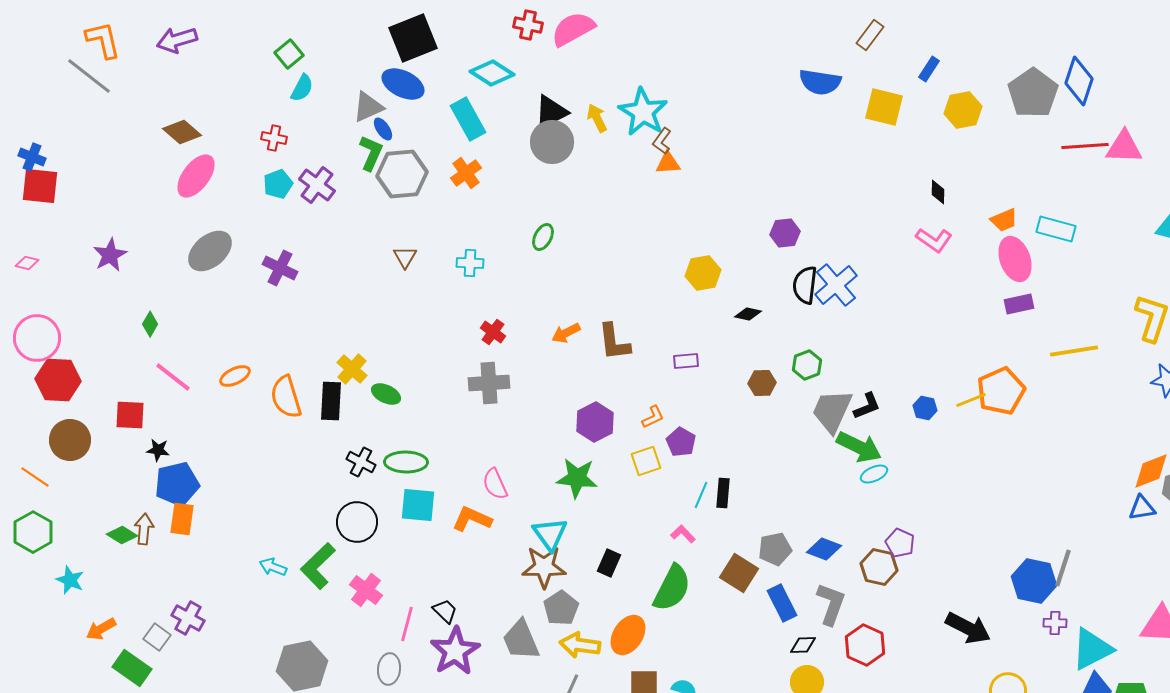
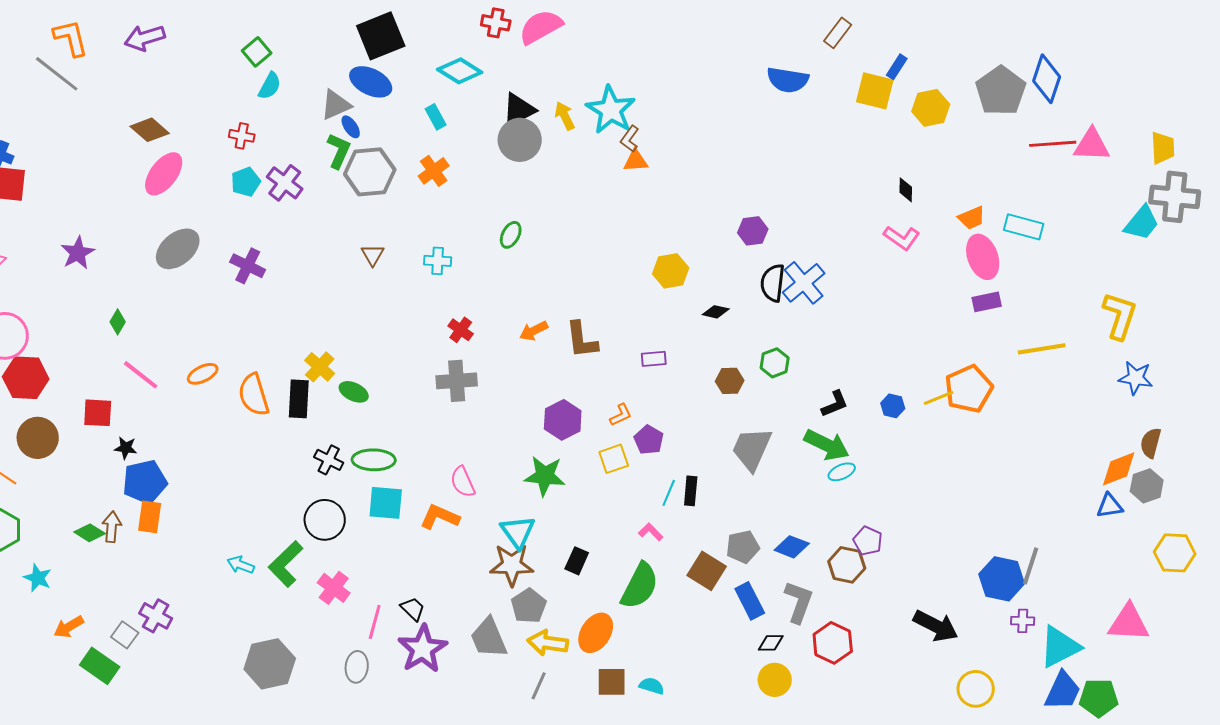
yellow square: (884, 107) -> (875, 91), moved
cyan rectangle: (468, 119) -> (436, 117), size x0.6
gray trapezoid: (832, 411) -> (752, 449), moved

